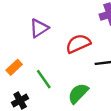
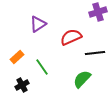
green semicircle: (78, 93) -> (82, 79), moved

